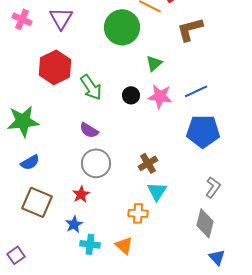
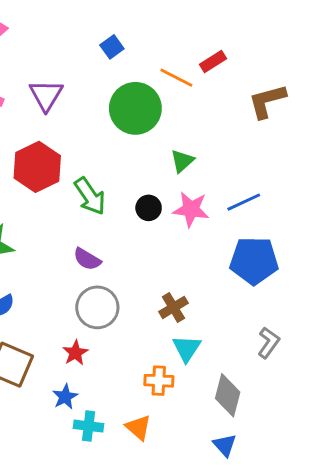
brown L-shape: (190, 29) -> (267, 101), moved
gray diamond: (205, 223) -> (228, 395), moved
blue triangle: (217, 257) -> (225, 445), moved

